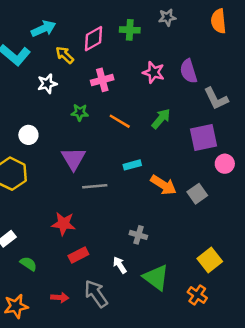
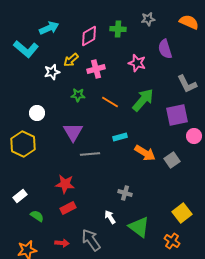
orange semicircle: (219, 21) -> (189, 22), turned 120
yellow arrow: (65, 55) -> (71, 60), moved, turned -84
purple semicircle: (189, 71) -> (165, 49), moved
green arrow: (161, 119) -> (143, 100), size x1.4
red rectangle: (78, 255) -> (68, 208), moved

